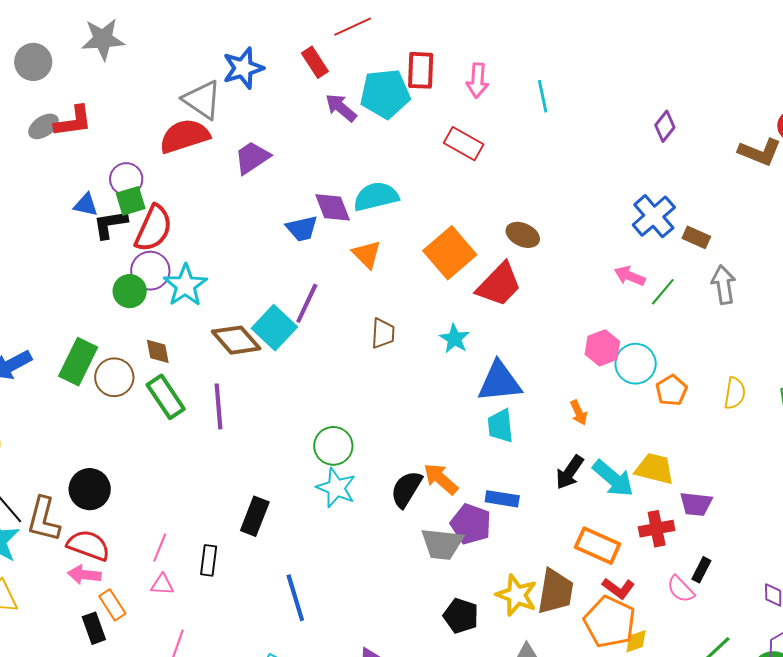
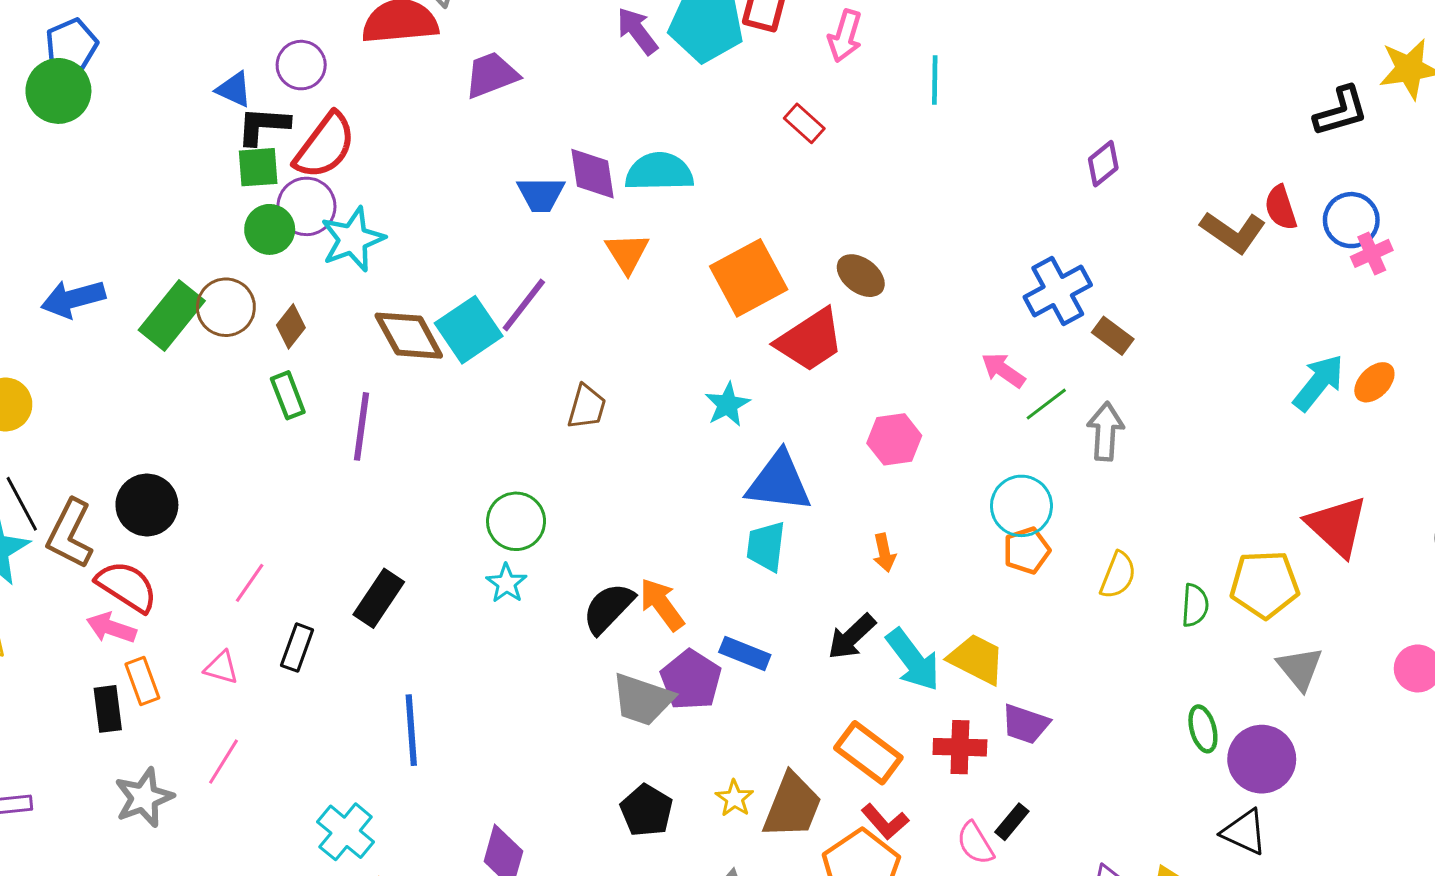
red rectangle: (464, 144) -> (804, 123), size x0.7
green square: (131, 201) -> (258, 167), moved
gray arrow: (724, 285) -> (1106, 431), moved
brown trapezoid: (383, 333) -> (587, 407), moved
pink hexagon: (602, 348) -> (894, 439), moved
brown diamond: (158, 351) -> (291, 326), turned 36
cyan circle: (636, 364) -> (1021, 506), moved
brown circle: (114, 377) -> (226, 307), moved
green rectangle: (166, 397) -> (288, 395), size x0.7
cyan star: (336, 488) -> (506, 583), size x0.7
pink line: (160, 548) -> (250, 583), moved
yellow star: (517, 595) -> (734, 798), size x0.6

